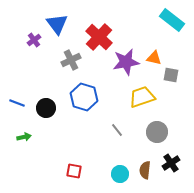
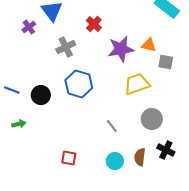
red cross: (99, 37) -> (94, 24), size x0.6
gray line: (117, 130) -> (112, 126), moved
black cross: (171, 163) -> (166, 150), turned -30

